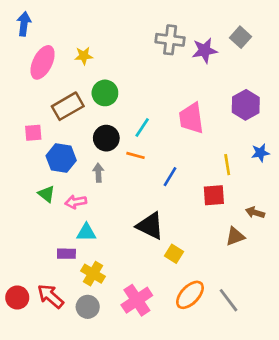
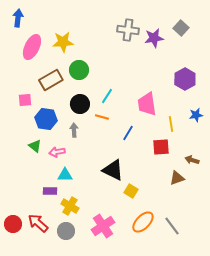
yellow star: (84, 56) -> (63, 42), size x1.5
pink trapezoid: (191, 118) -> (147, 104), moved

